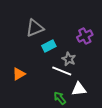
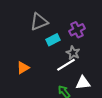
purple cross: (85, 36) -> (77, 30), moved
white line: (62, 71) -> (66, 65), turned -54

